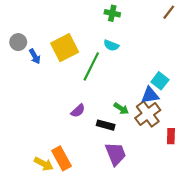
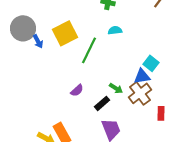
gray circle: (18, 42) -> (23, 28), size x1.6
cyan semicircle: (111, 45) -> (115, 30), moved, turned 152
black rectangle: (106, 125) -> (102, 103), turned -56

